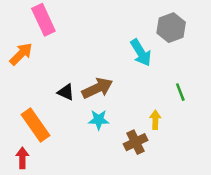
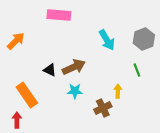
pink rectangle: (43, 20) -> (59, 15), moved, turned -60
gray hexagon: (171, 28) -> (144, 39), moved

